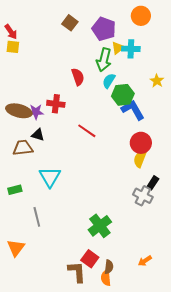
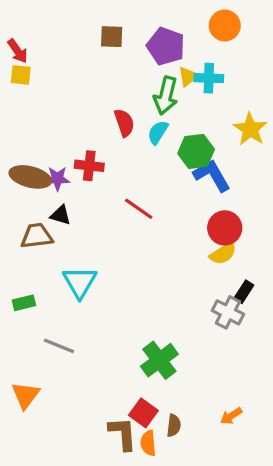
brown square: (70, 23) -> (112, 37), turned -35
cyan semicircle: (109, 81) -> (158, 132), moved
yellow star: (157, 81) -> (250, 129), size x1.5
yellow semicircle: (140, 159) -> (223, 253), turned -144
gray line: (37, 217) -> (59, 346), turned -54
orange semicircle: (106, 278) -> (148, 443), moved

